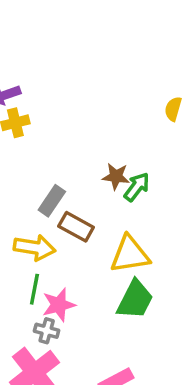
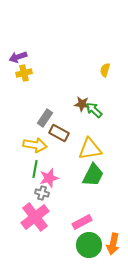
yellow semicircle: (173, 109) -> (105, 70), moved
green arrow: (137, 187) -> (94, 110), turned -84

